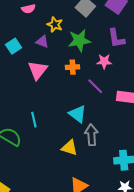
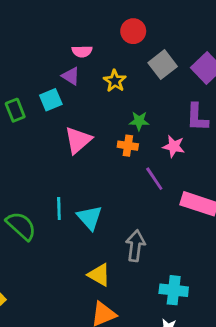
green star: (79, 40) -> (139, 121), moved, size x0.6
purple triangle: (42, 42) -> (71, 76), moved
cyan triangle: (78, 114) -> (90, 218), moved
yellow triangle: (69, 148) -> (99, 275), moved

